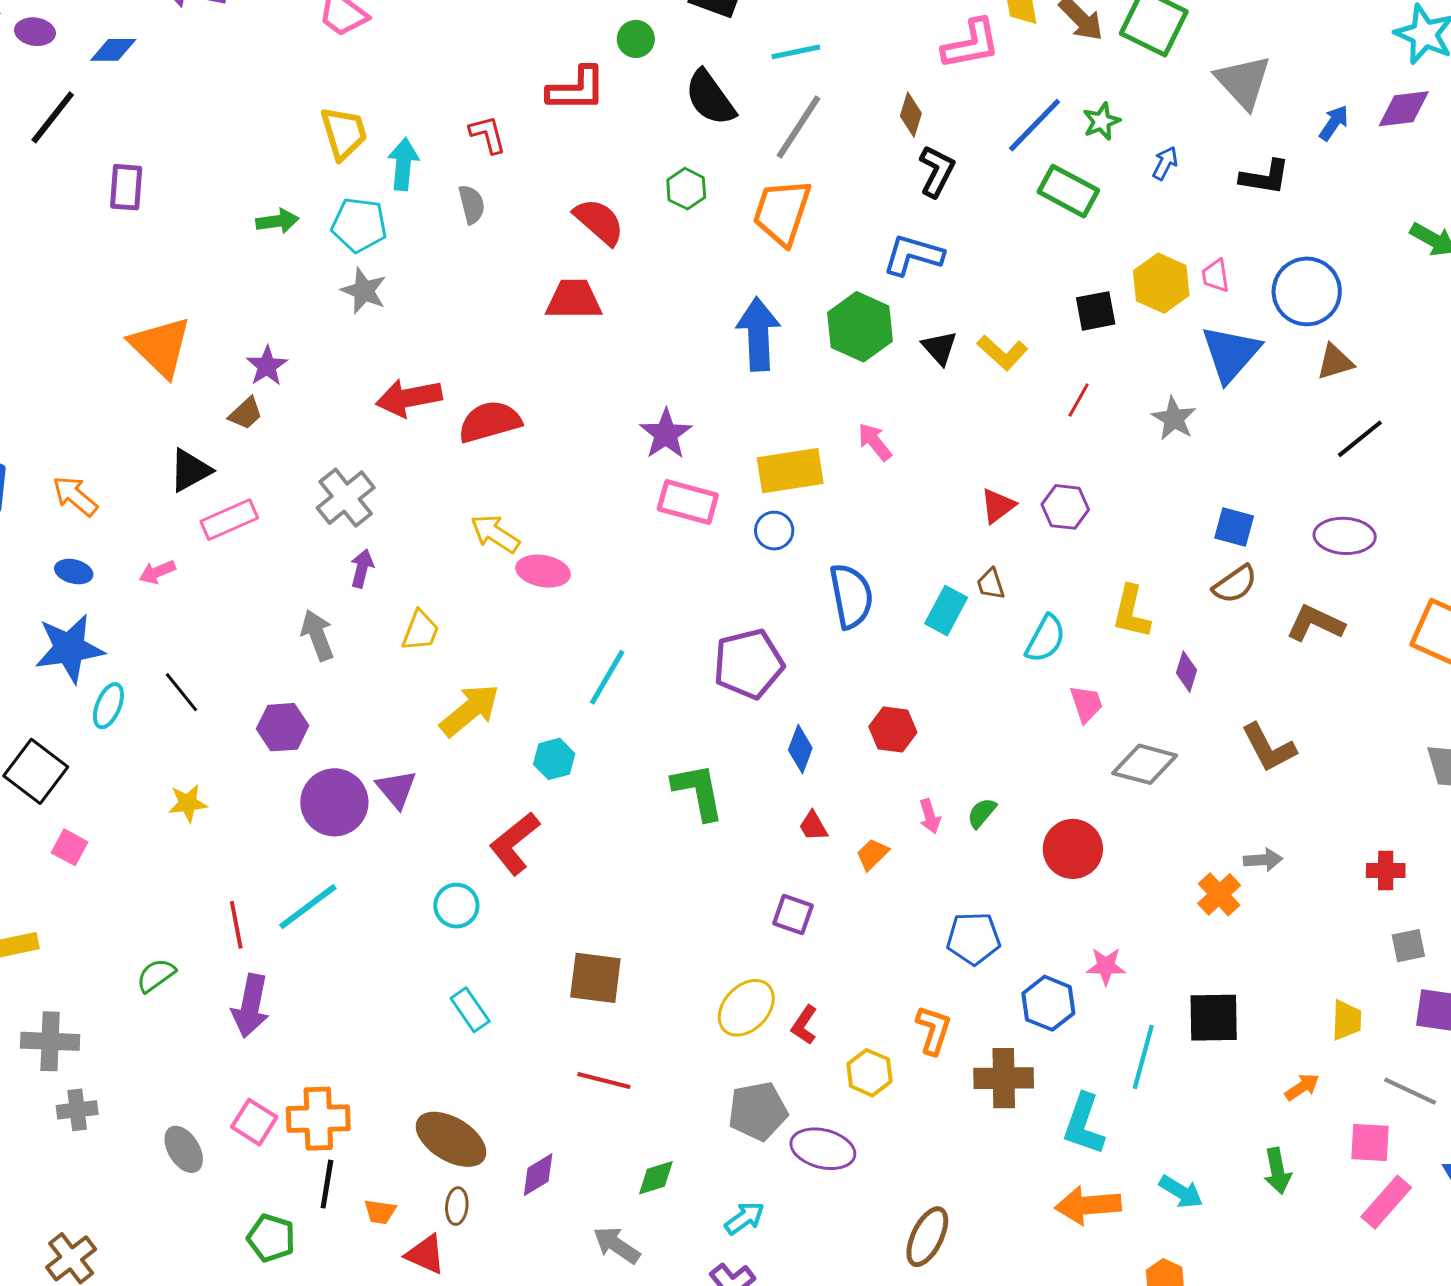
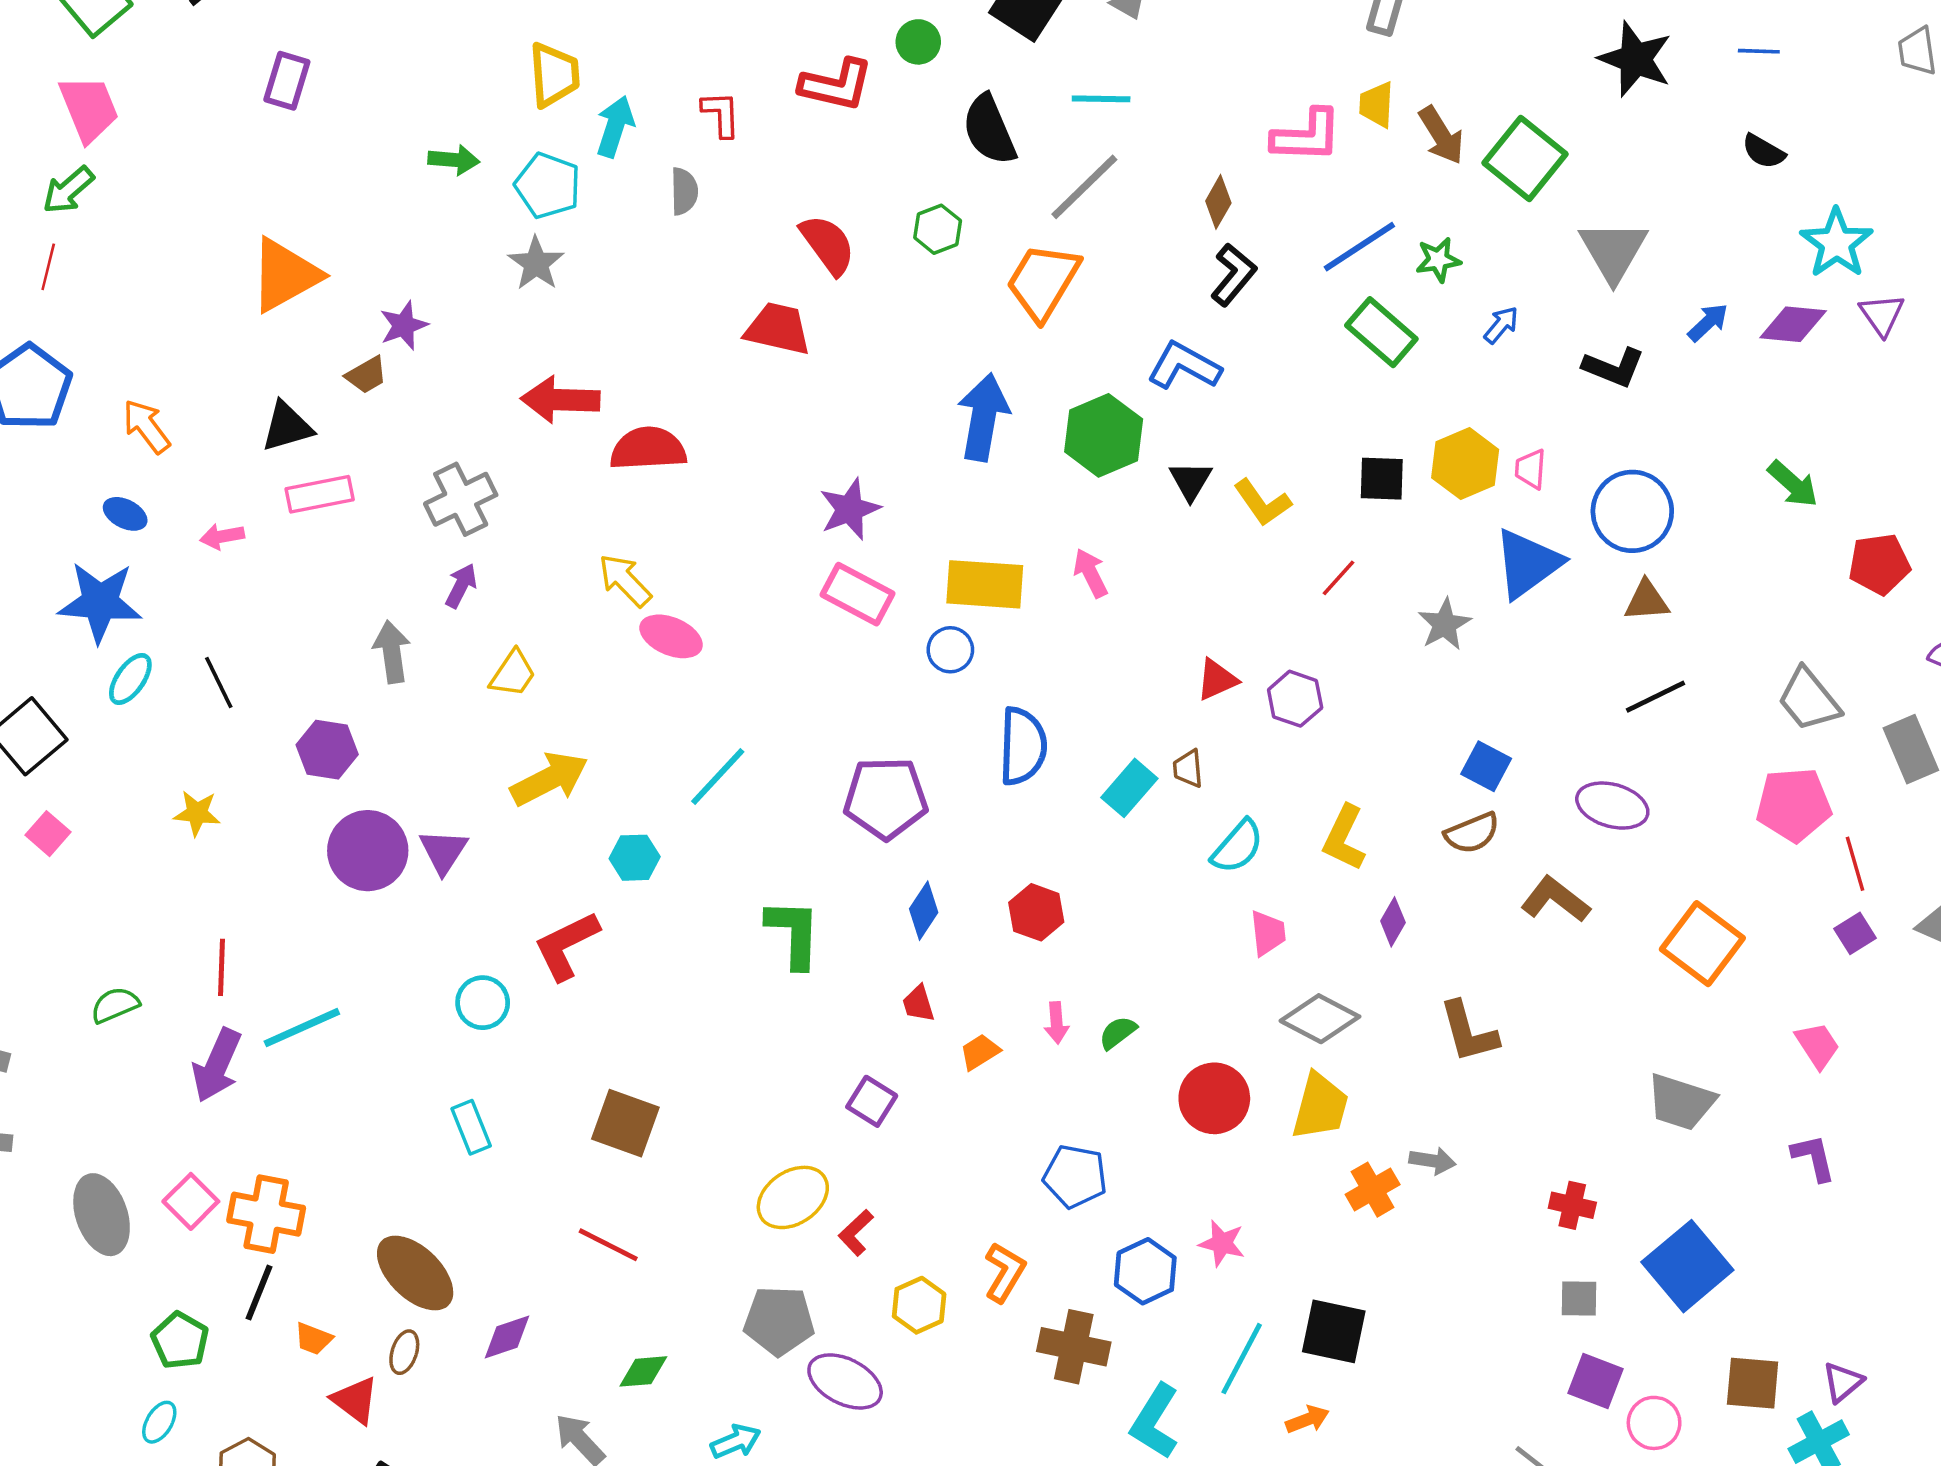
orange triangle: (160, 347) -> (285, 275), turned 34
cyan line: (308, 907) -> (302, 1028), moved
yellow trapezoid: (1347, 1020) -> (1320, 1106), moved, size x1.4
orange arrow: (1302, 1087) -> (1307, 1419), moved
gray ellipse: (184, 1149) -> (102, 1215), size x1.4

